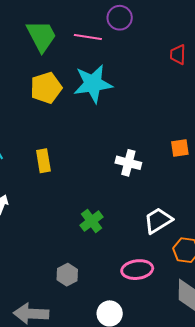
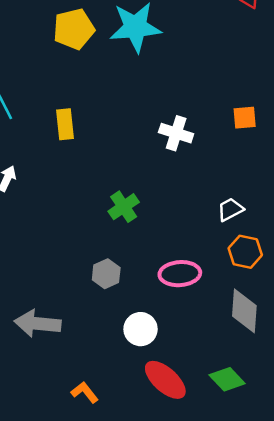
white trapezoid: (158, 220) -> (230, 209), moved, size x0.7
gray hexagon: (67, 275) -> (106, 274), moved

